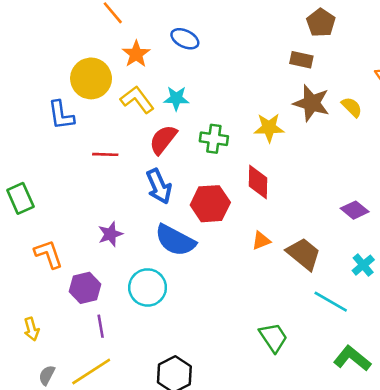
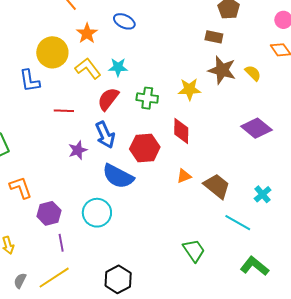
purple diamond: (355, 210) -> (256, 128), moved, size x1.4
purple star: (110, 234) -> (78, 150), moved

